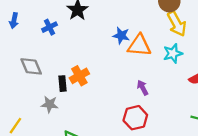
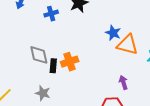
gray diamond: (31, 66) -> (39, 55), moved
gray star: (50, 104) -> (43, 93), moved

